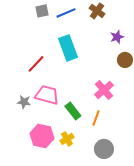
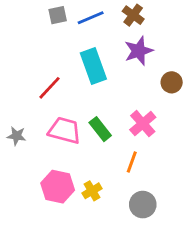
purple star: (117, 37) -> (139, 51), moved, size x1.5
gray star: (24, 102) -> (16, 136), moved
green rectangle: (73, 111) -> (100, 129), moved

